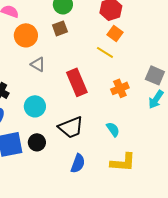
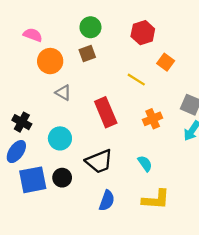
orange square: (115, 33) -> (166, 62), moved

